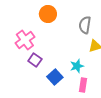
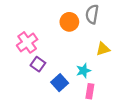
orange circle: (48, 14) -> (69, 22), moved
gray semicircle: (85, 25) -> (92, 14), moved

